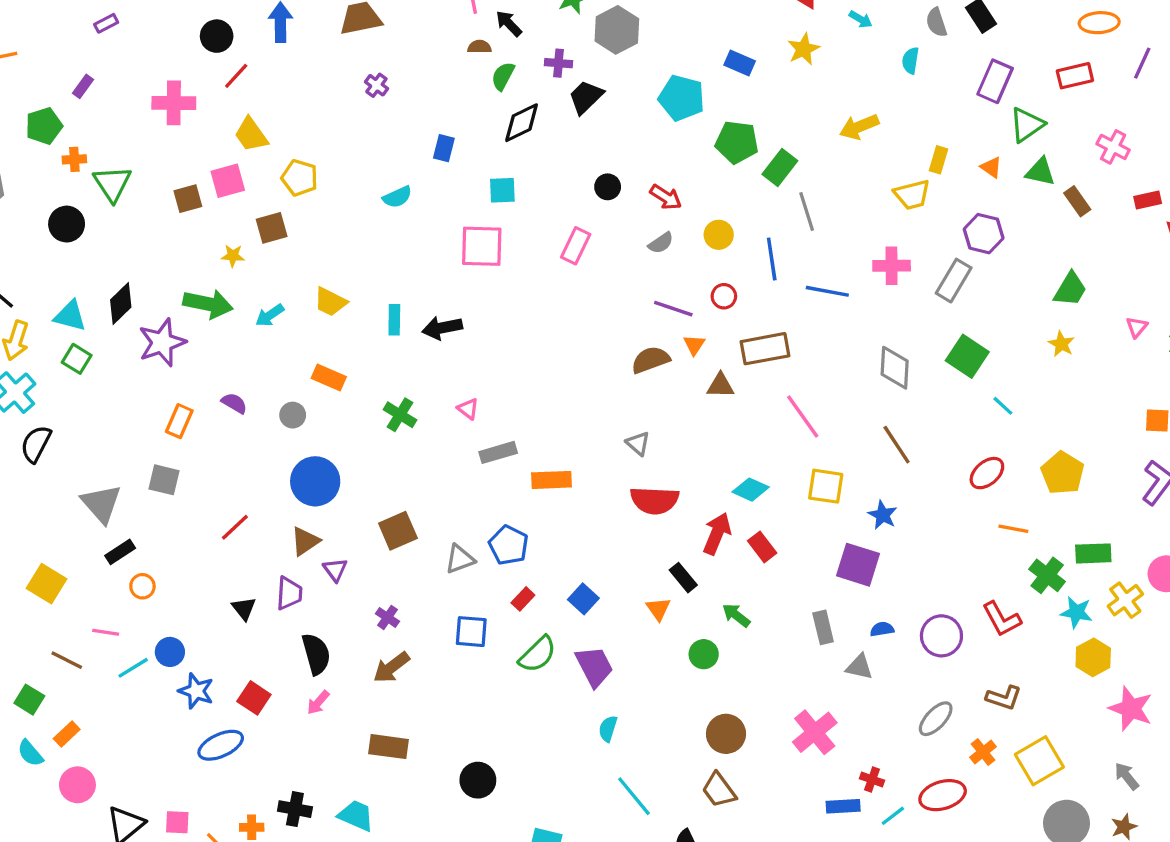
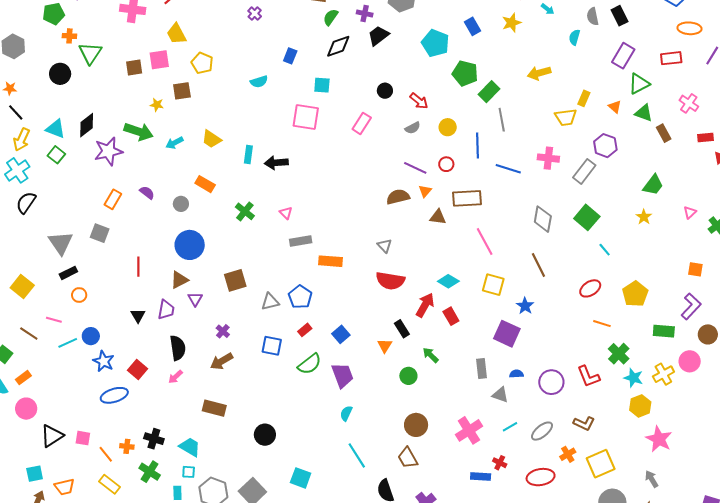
blue rectangle: (740, 63) -> (472, 26), turned 30
red line: (235, 527) -> (138, 267), turned -54
green rectangle: (1093, 553) -> (664, 331), moved
cyan line: (893, 816) -> (510, 427), moved

